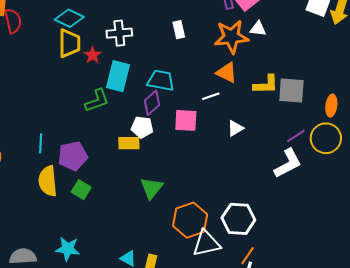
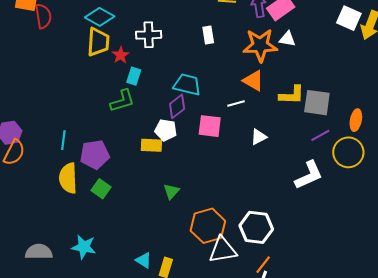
cyan rectangle: (118, 76) -> (134, 76), moved, size x0.6
purple line: (296, 136) -> (320, 135), moved
green triangle: (152, 188) -> (171, 191), size x0.7

